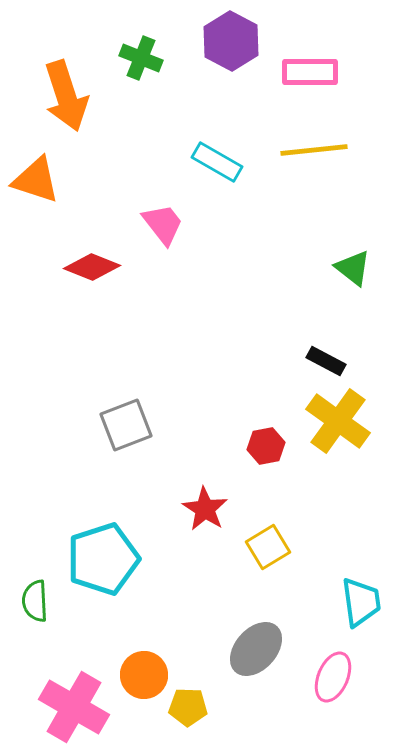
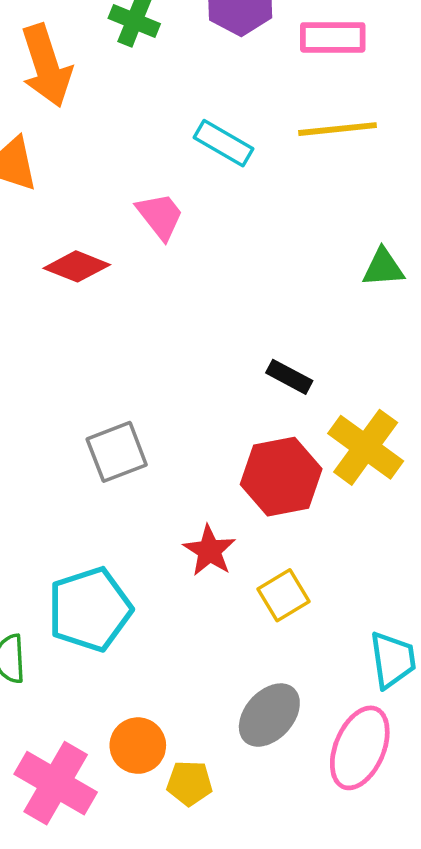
green triangle: (353, 268) -> (383, 268), turned -42
black rectangle: (326, 361) -> (289, 377), moved
red hexagon: (266, 446) -> (281, 477), size x1.8
pink ellipse: (333, 677) -> (360, 748), size x1.4

